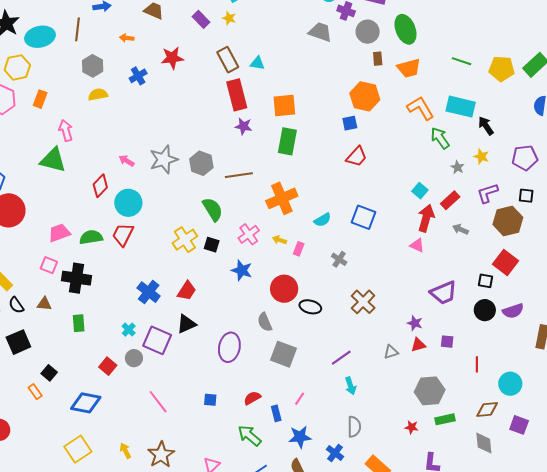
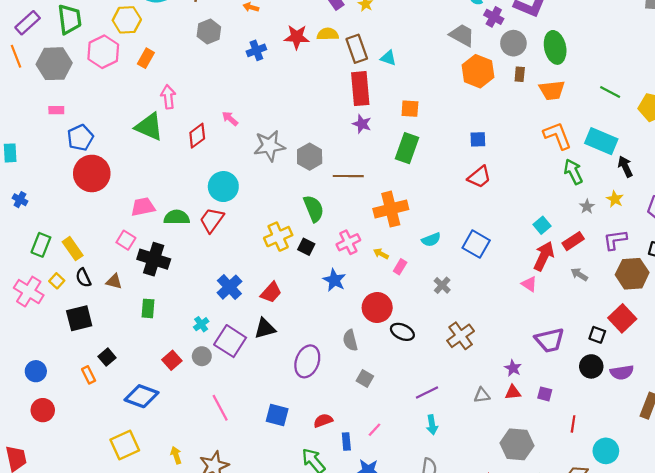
yellow semicircle: (98, 95) -> (328, 34), moved
orange hexagon: (365, 96) -> (478, 71), moved
orange square: (284, 105) -> (410, 109), size x0.7
pink arrow: (127, 161) -> (230, 119), moved
red diamond: (100, 186) -> (197, 136), moved
gray square: (283, 354) -> (365, 379), size x0.6
blue square: (210, 400) -> (277, 415), size x1.5

